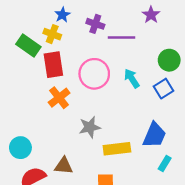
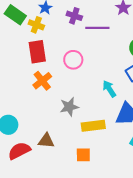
green rectangle: (28, 45) -> (15, 15), moved
pink circle: (94, 74) -> (73, 60), size x0.7
cyan arrow: (132, 78) -> (109, 89), moved

